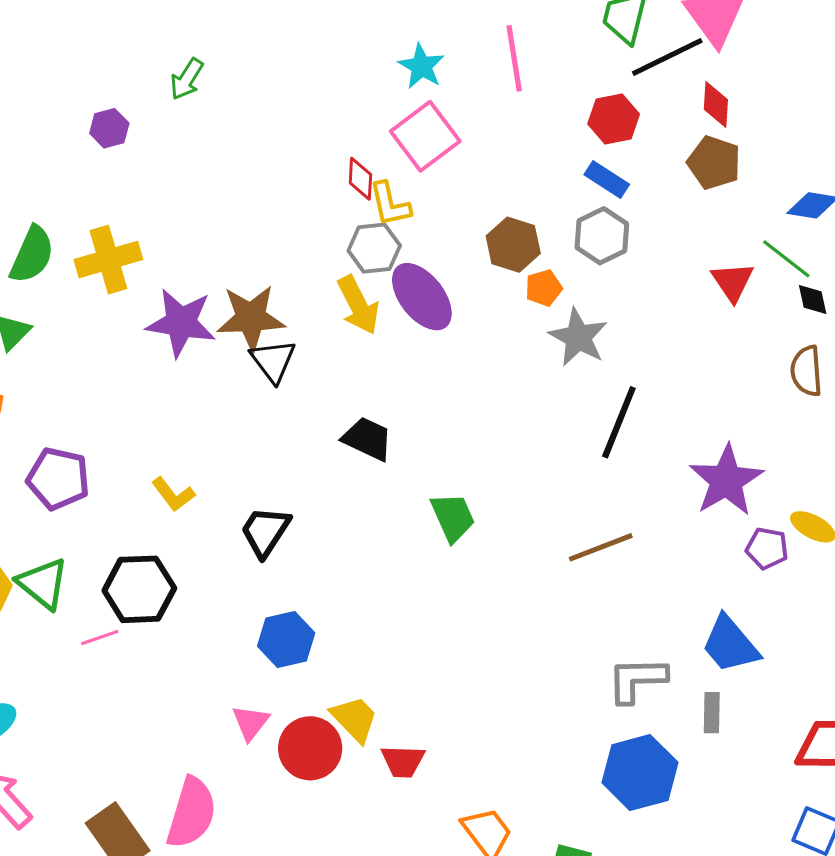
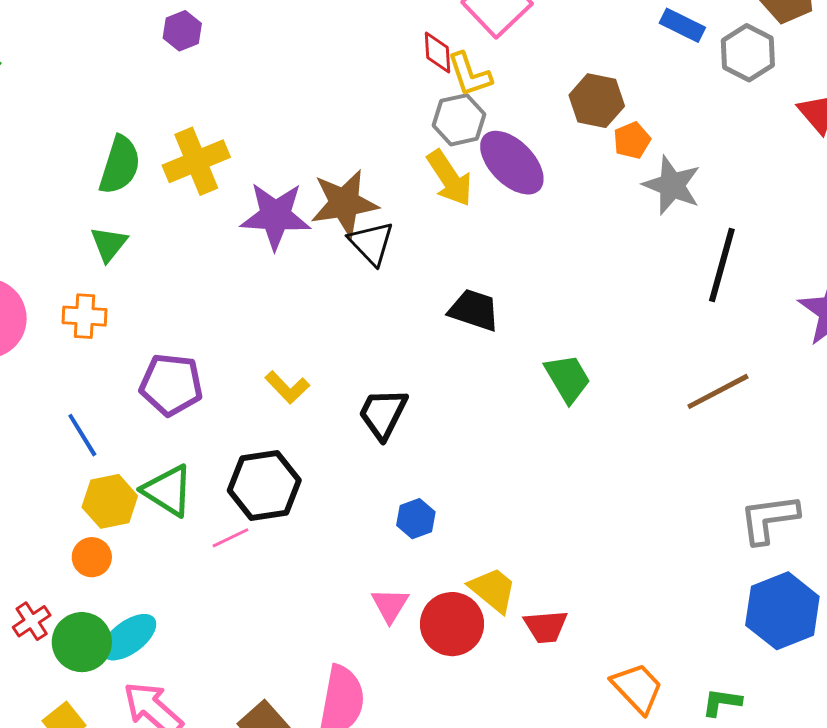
gray hexagon: (602, 236) -> (748, 53), moved
blue hexagon: (286, 639) -> (416, 519), size x0.7

